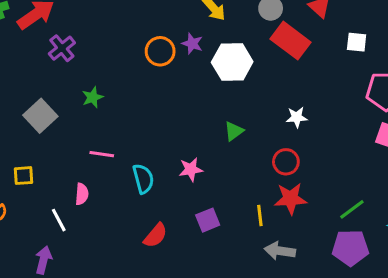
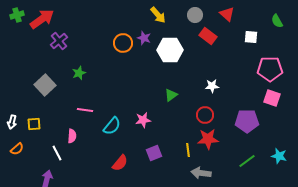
red rectangle: (291, 41) -> (208, 36), size x0.7
cyan semicircle: (143, 179) -> (112, 126), turned 54
green line: (352, 209) -> (247, 161), moved
purple pentagon: (350, 248) -> (247, 121), moved

